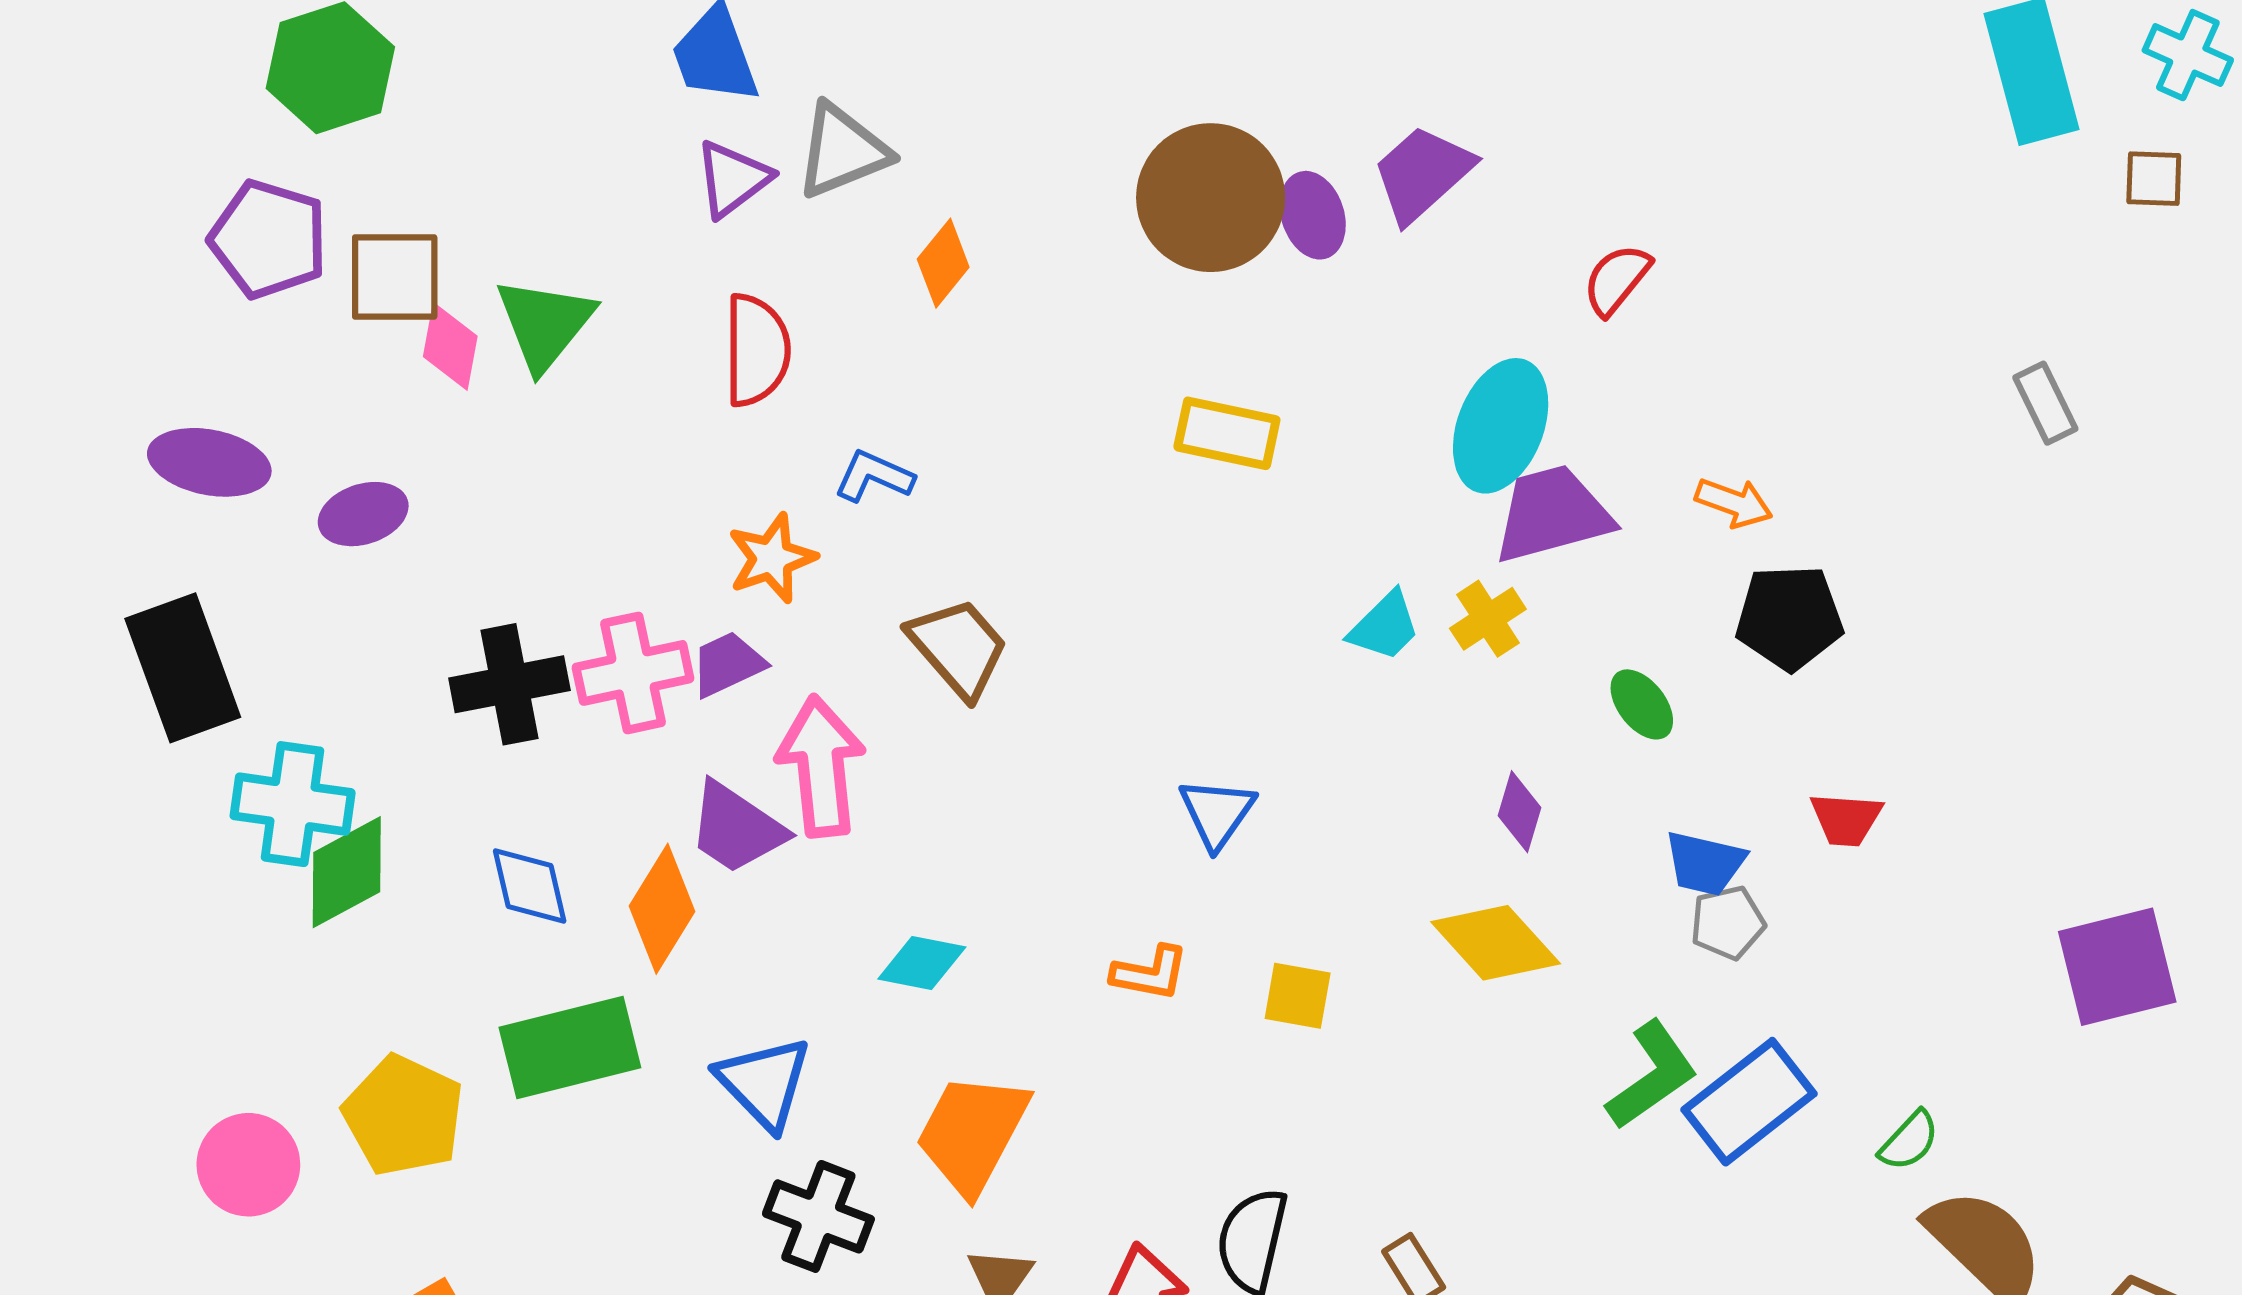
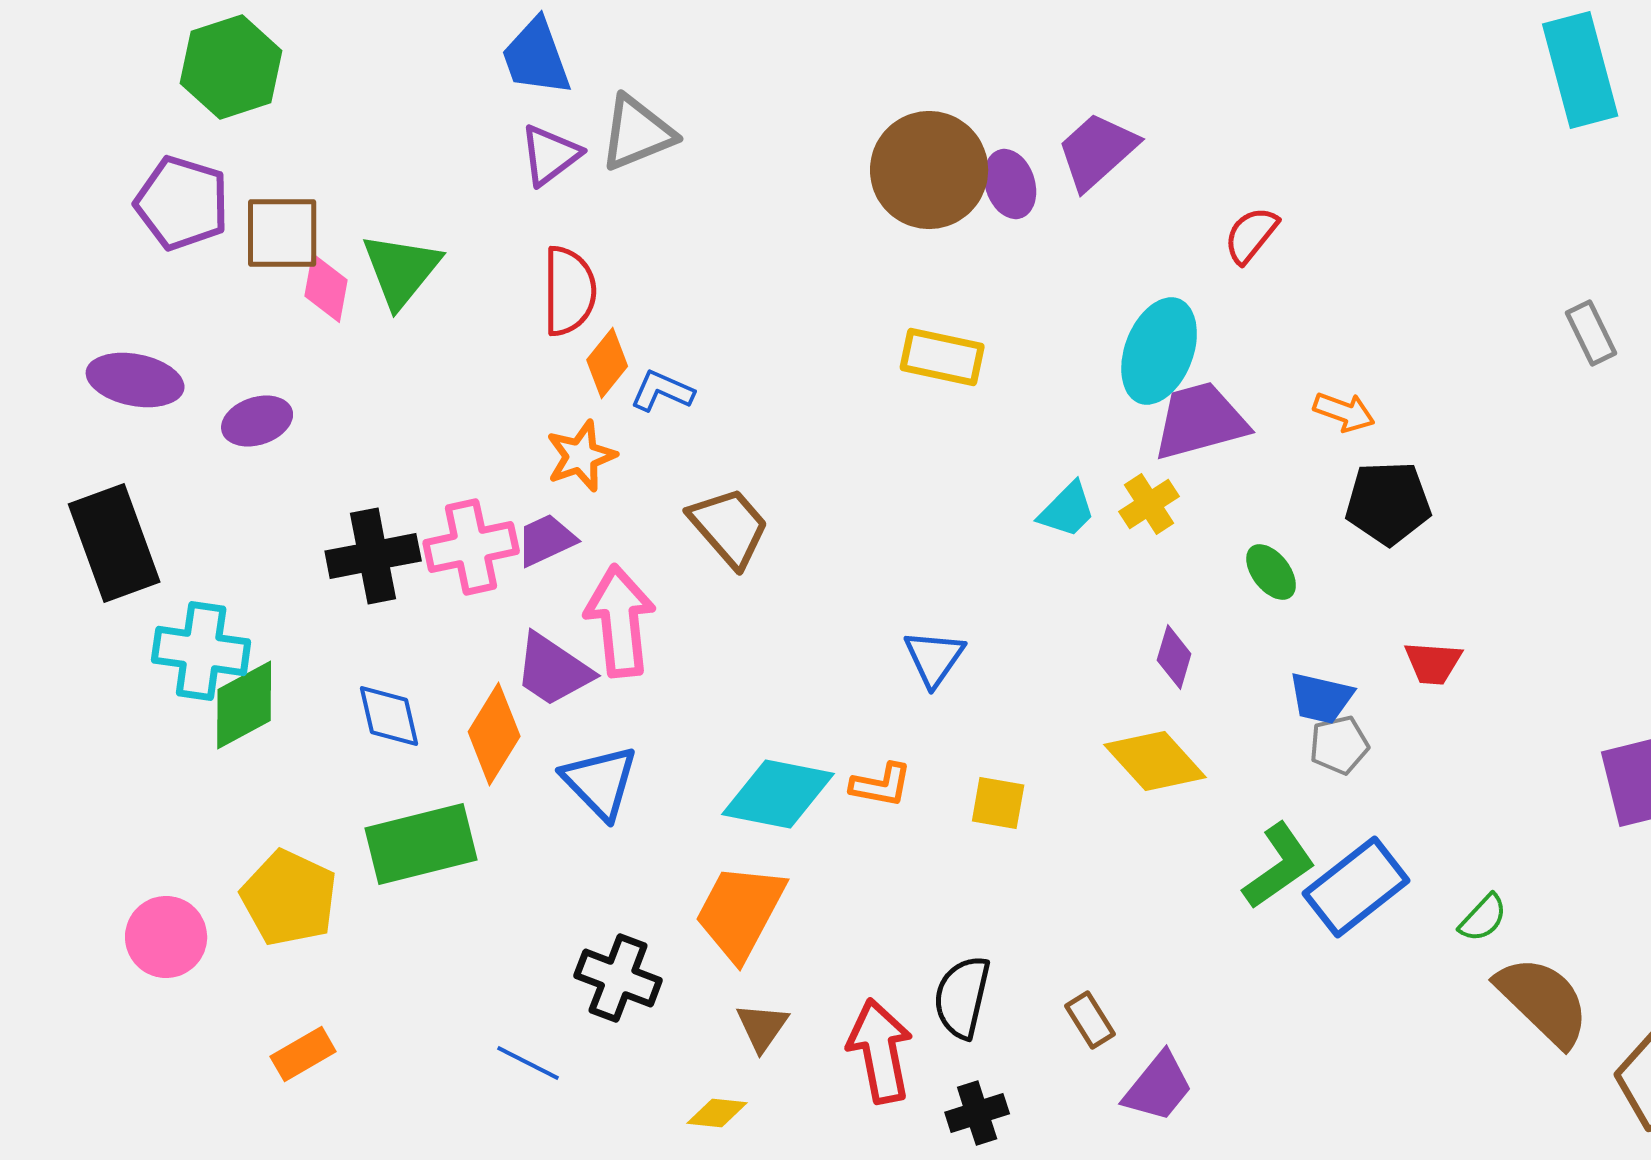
orange diamond: (943, 263) -> (607, 363), moved
cyan diamond: (922, 963) -> (778, 794), moved, size x1.6
blue triangle: (764, 1083) -> (600, 782), moved

